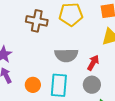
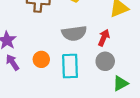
orange circle: (33, 85) -> (41, 59), moved

